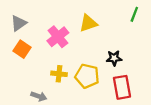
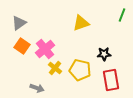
pink cross: (58, 37) -> (45, 49), moved
yellow cross: (59, 74) -> (55, 68), turned 32

